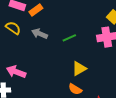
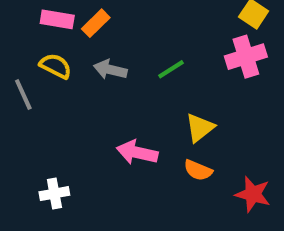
pink arrow: (16, 72) -> (137, 152), moved

